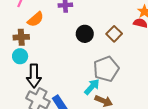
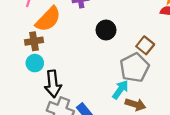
orange semicircle: (35, 19) -> (48, 19), size x1.4
brown square: (114, 34) -> (145, 45), moved

